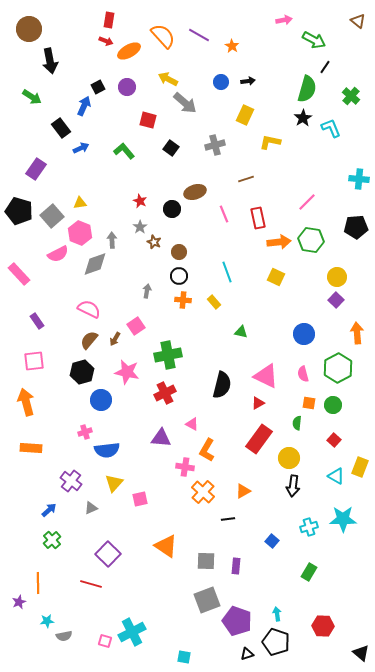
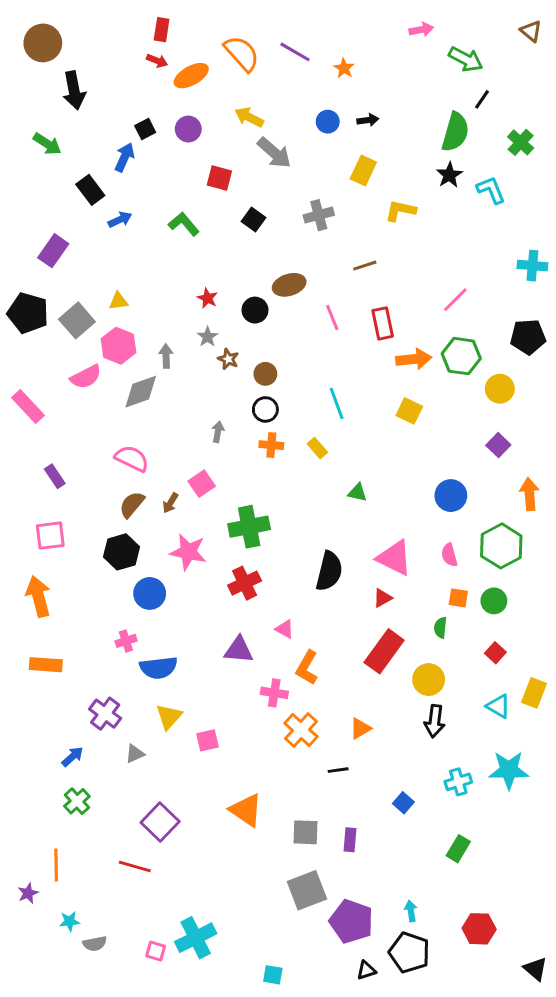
yellow circle: (337, 277) -> (500, 389), moved

